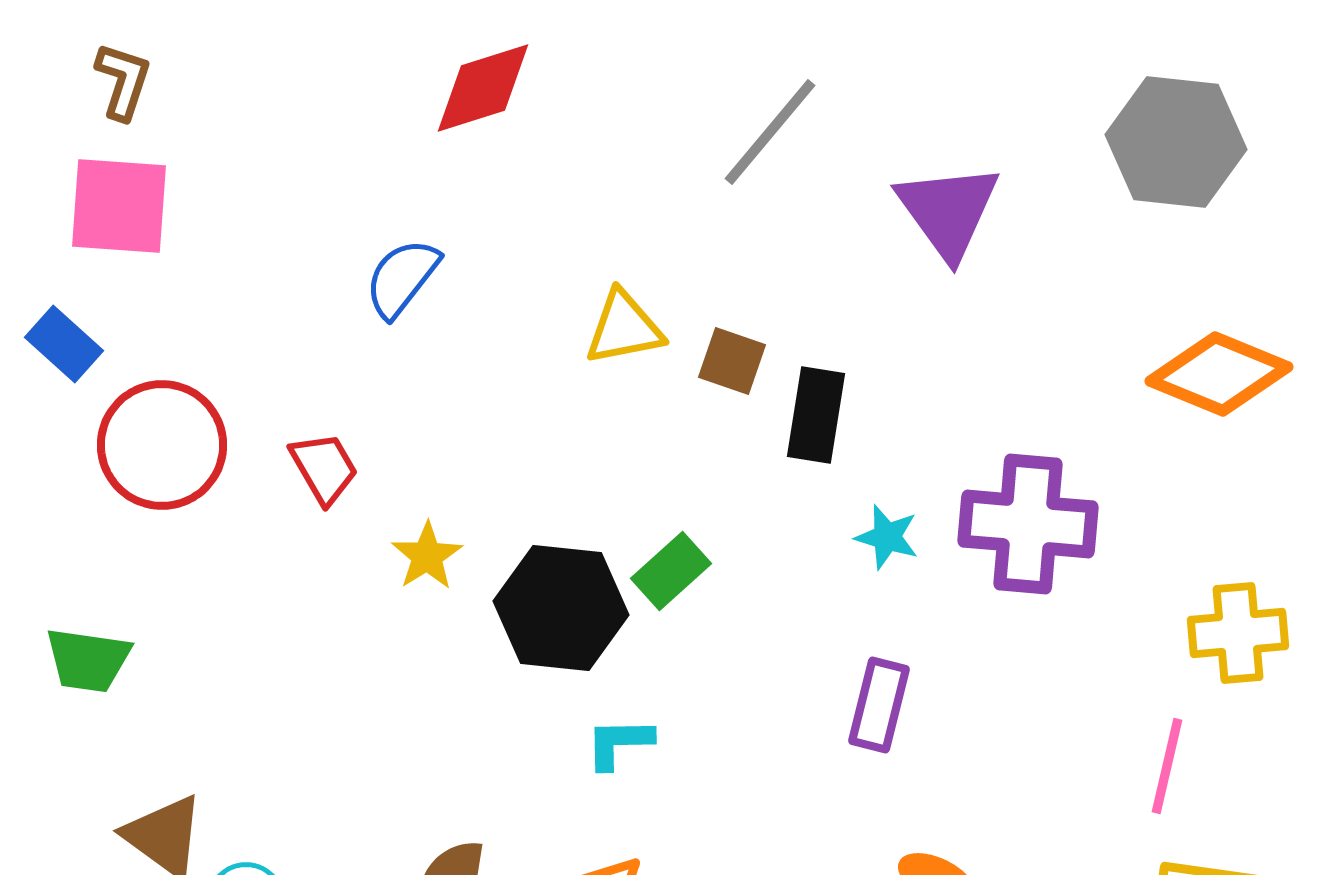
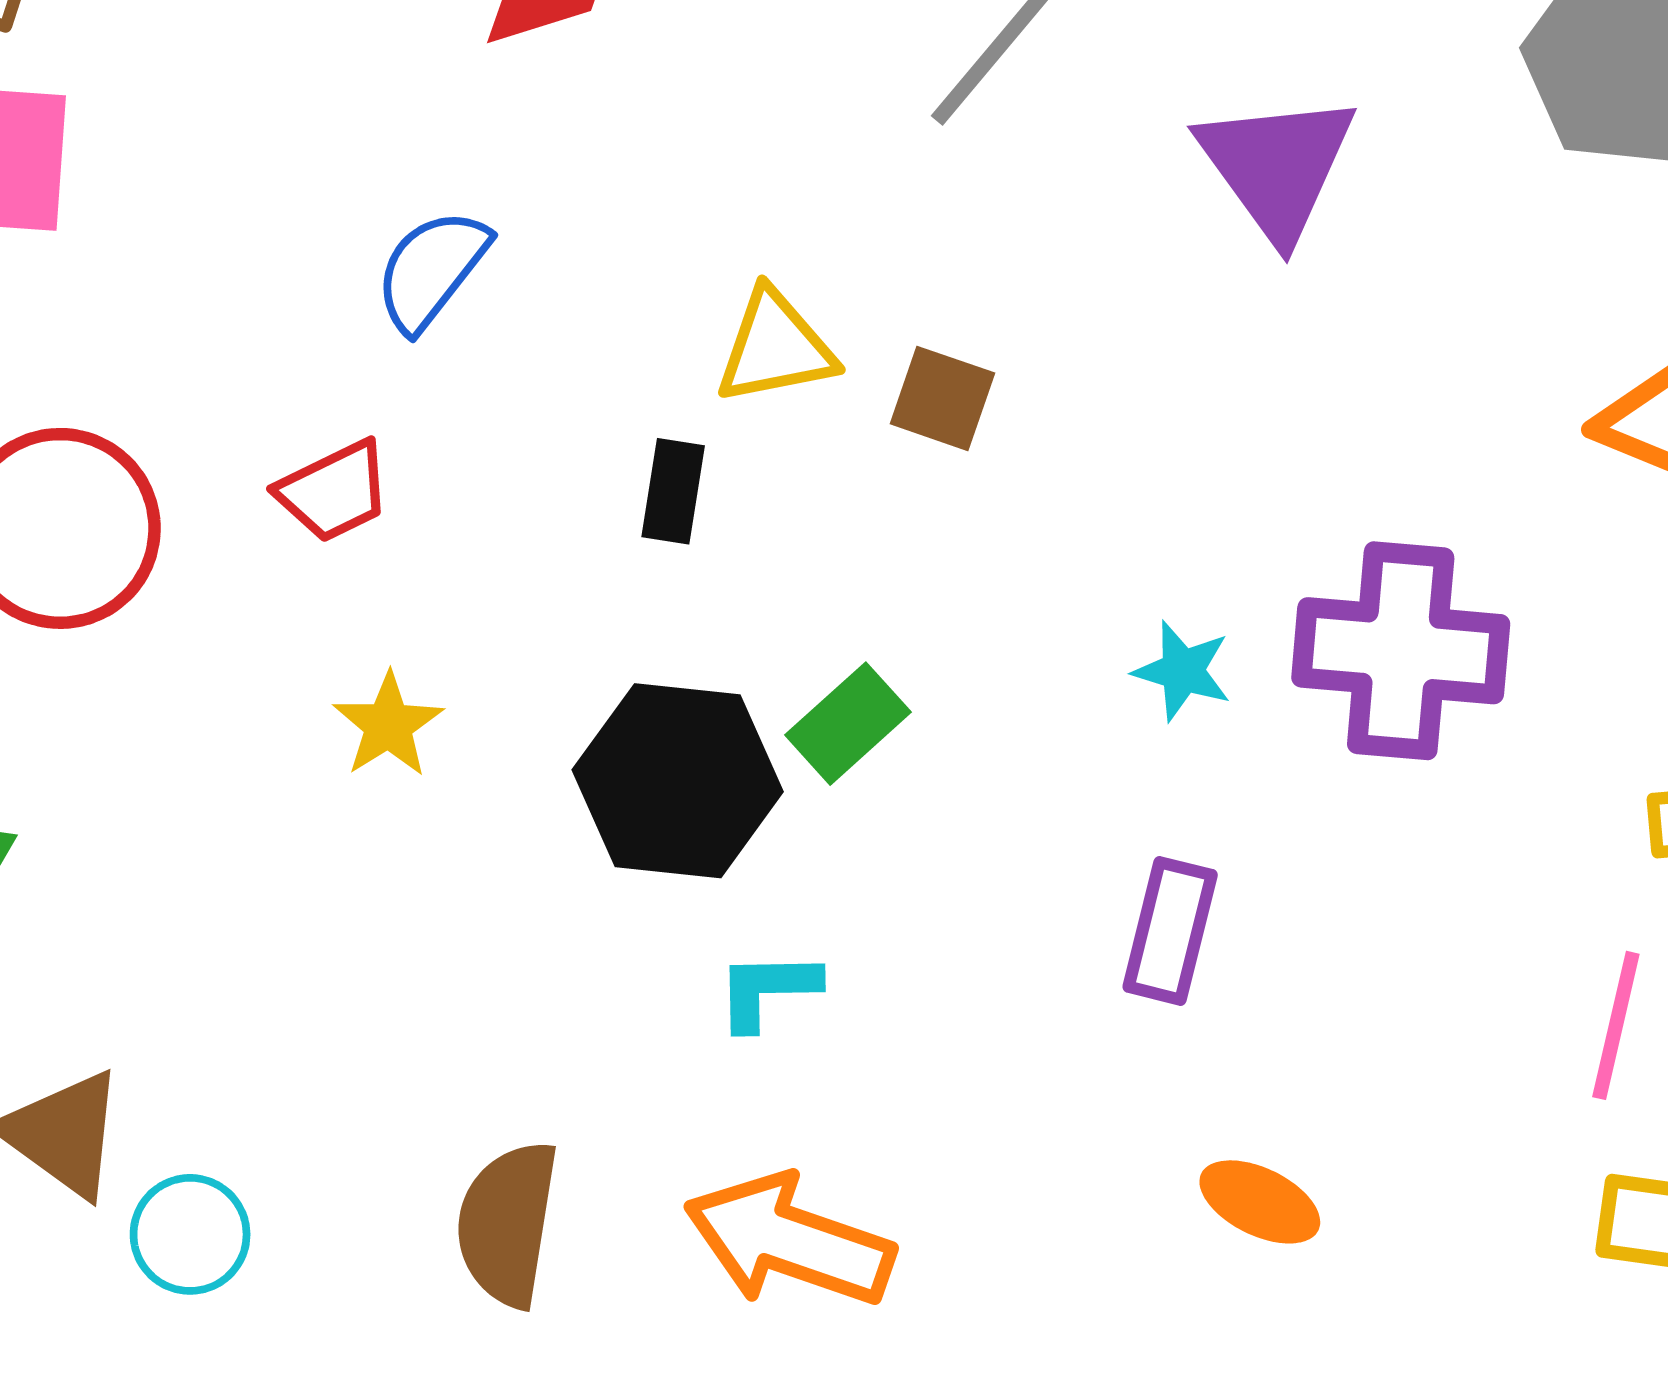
black rectangle: (816, 415) -> (673, 491), moved, size x0.7
red trapezoid: (324, 468) -> (334, 491), moved, turned 94
yellow star: (427, 556) -> (388, 725), moved

